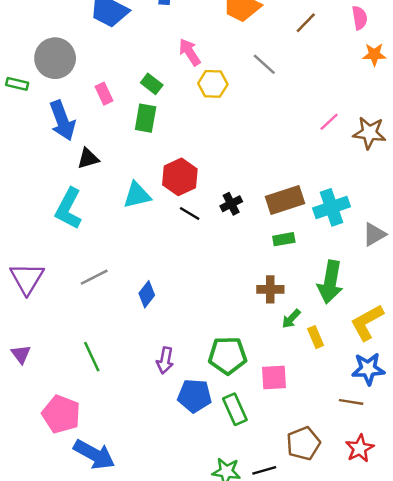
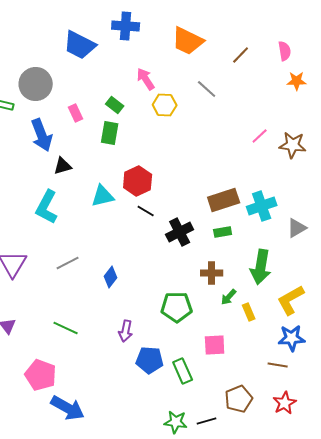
black cross: (231, 204) -> (180, 232), moved, size x1.5
green pentagon: (228, 355) -> (177, 307), moved
green line: (92, 357) -> (66, 328), turned -40

